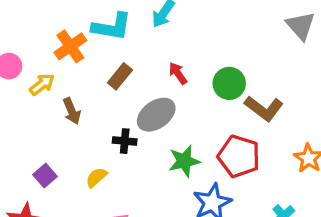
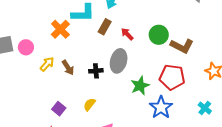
brown rectangle: (120, 76) -> (105, 27), moved
yellow arrow: (42, 84) -> (47, 64), moved
gray ellipse: (156, 115) -> (119, 61), turned -30
black cross: (125, 141) -> (96, 71), moved

